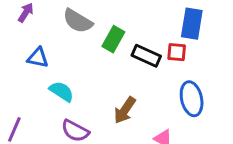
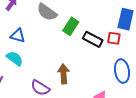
cyan semicircle: (62, 91) -> (15, 58), moved
brown arrow: (125, 110) -> (64, 74), moved, turned 138

